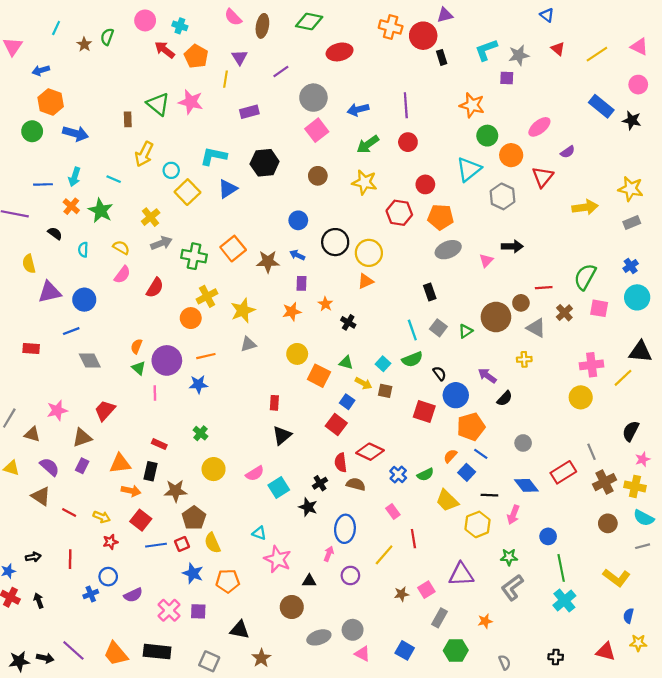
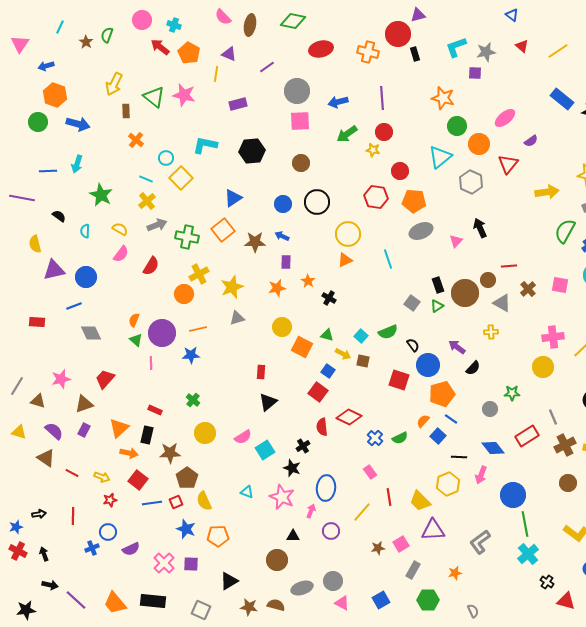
orange cross: (391, 27) -> (368, 52), moved
purple triangle: (240, 57) -> (229, 54), turned -35
pink square: (317, 130) -> (300, 121), turned 35
yellow arrow: (144, 154) -> (114, 84), moved
cyan line: (114, 179) -> (146, 179), moved
yellow star: (365, 182) -> (373, 150), moved, size x0.6
blue triangle: (228, 189) -> (233, 198), moved
orange cross: (71, 206) -> (136, 140), moved
black circle: (335, 242) -> (317, 202), moved
black arrow: (512, 246) -> (480, 228), turned -114
green semicircle: (585, 277) -> (565, 231), moved
black rectangle: (430, 292) -> (438, 285), moved
cyan line: (412, 330) -> (388, 259), moved
orange triangle: (120, 464) -> (119, 428), turned -35
brown semicircle: (356, 484) -> (276, 605), moved
yellow trapezoid: (447, 501) -> (420, 501), moved
blue circle: (548, 536) -> (513, 495), size x1.6
green star: (509, 557) -> (512, 393), moved
pink star: (278, 559) -> (282, 497), moved
black triangle: (240, 630) -> (229, 581), turned -42
blue square: (405, 650) -> (381, 600), turned 30
black cross: (556, 657) -> (547, 582), moved, turned 32
black arrow: (45, 658) -> (50, 585), moved
brown star: (261, 658) -> (249, 607), turned -30

